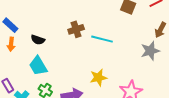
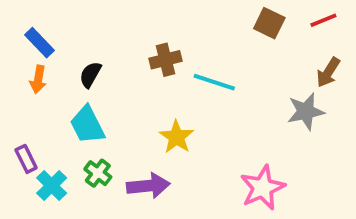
black semicircle: (38, 40) -> (90, 75), turned 96
yellow star: (98, 78) -> (177, 137), moved, turned -30

